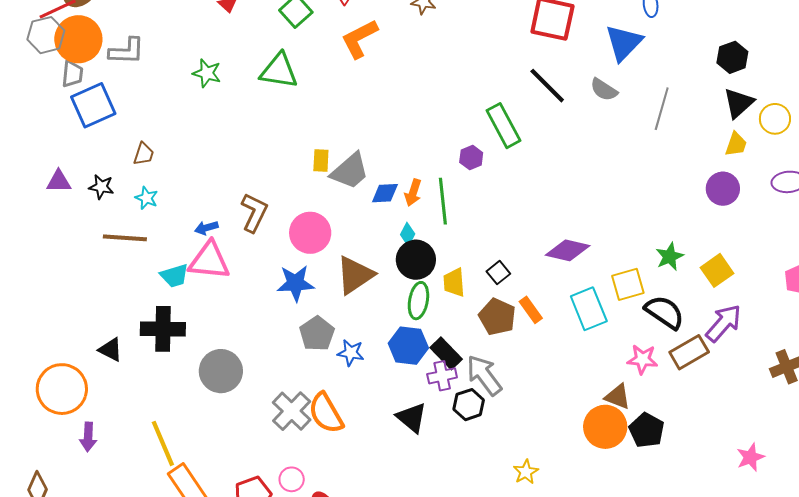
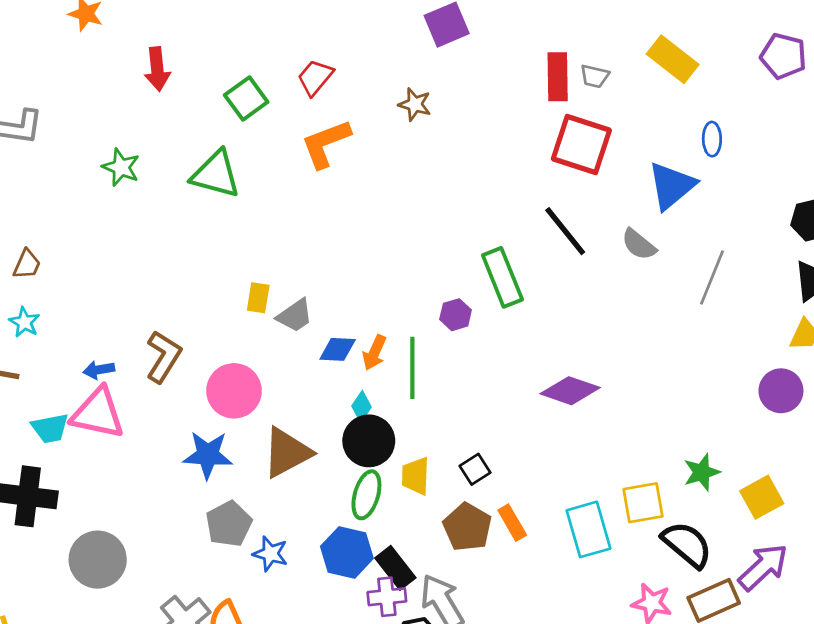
gray trapezoid: (350, 171) -> (295, 316), size x0.7
purple diamond: (568, 250) -> (570, 391), moved

